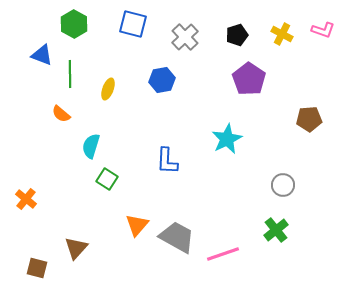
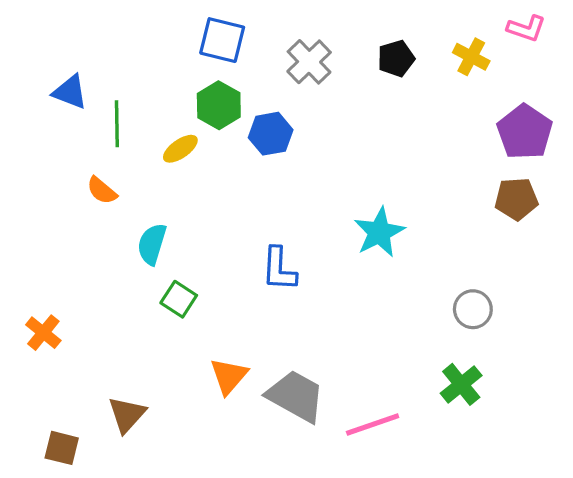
green hexagon: (74, 24) -> (219, 105), moved
pink L-shape: (323, 30) -> (526, 28), moved
purple pentagon: (249, 79) -> (525, 132), moved
yellow ellipse: (108, 89) -> (180, 149), turned 35

